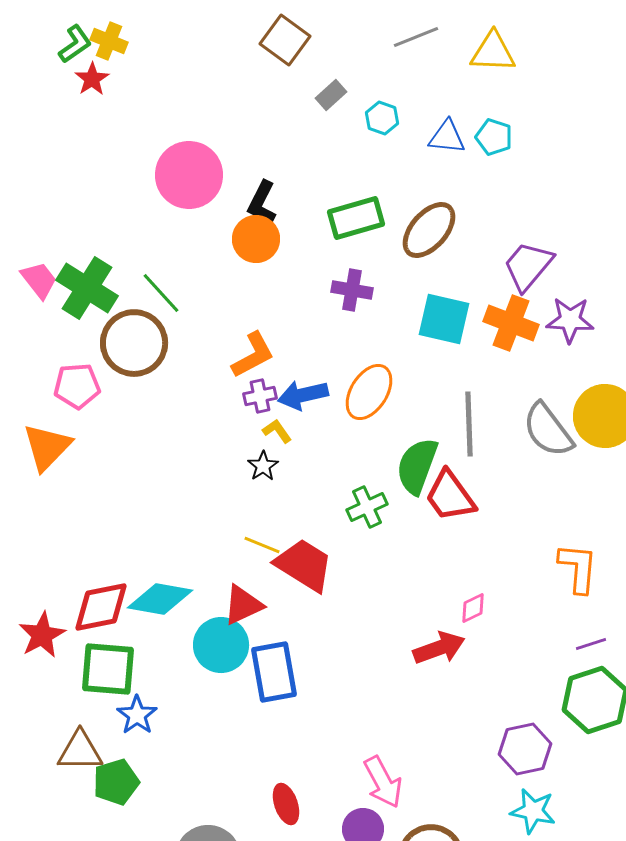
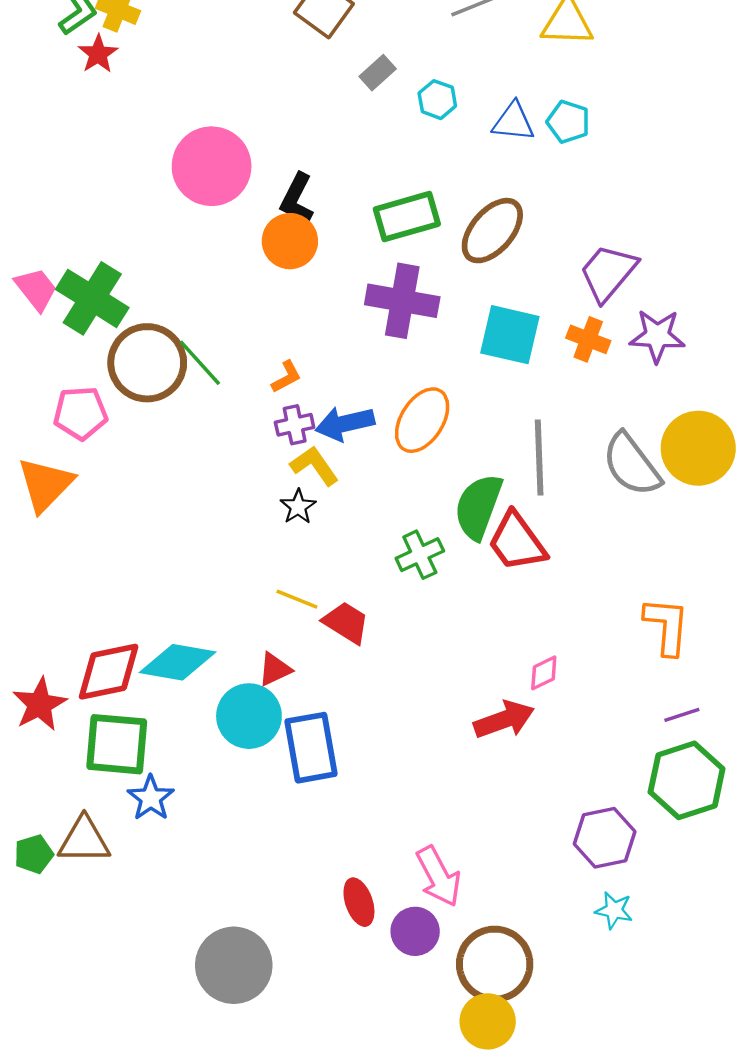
purple cross: (352, 290) -> (402, 301), size x1.5
green line: (161, 293) -> (200, 363), moved
orange cross: (511, 323) -> (588, 339), size x0.7
orange L-shape: (253, 355) -> (286, 377), size x0.6
yellow L-shape: (277, 431) -> (314, 466), size x1.4
red trapezoid: (304, 565) -> (346, 622), size x0.7
red triangle: (243, 605) -> (275, 669), size x0.7
green pentagon: (116, 782) -> (34, 854), moved, size x0.7
red ellipse: (286, 804) -> (359, 902), moved
cyan star: (533, 811) -> (614, 910), size x0.7

